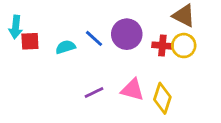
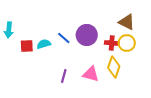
red square: (30, 41) -> (27, 46), moved
purple line: (94, 93) -> (64, 76), turned -48
yellow diamond: (162, 98) -> (114, 67), moved

